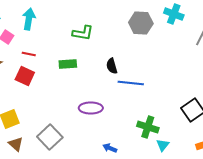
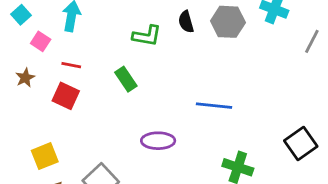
green rectangle: (68, 64) -> (126, 79), turned 60
black semicircle: (112, 66) -> (186, 22), moved

